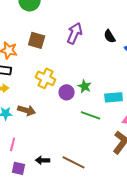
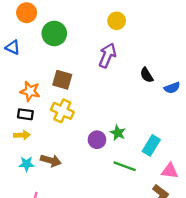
purple arrow: (75, 33) -> (107, 55), moved
yellow cross: (46, 78) -> (62, 111), moved
cyan rectangle: (114, 97) -> (151, 145), turned -54

